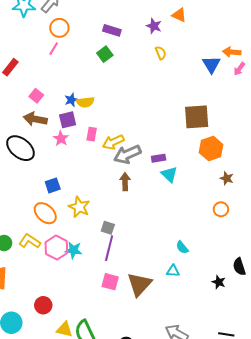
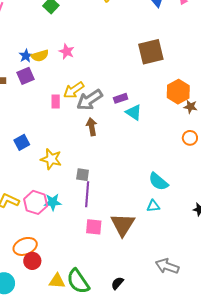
pink rectangle: (92, 134) -> (56, 102), moved
pink star: (61, 138) -> (67, 51), moved
orange hexagon: (211, 149) -> (178, 92), moved
orange ellipse: (45, 213) -> (25, 246), moved, turned -55
cyan semicircle: (182, 247) -> (158, 182), size x1.5

